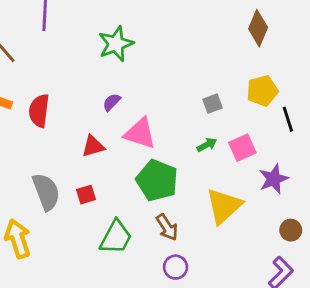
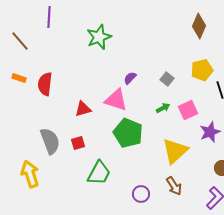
purple semicircle: (112, 102) -> (130, 78), moved
gray square: (213, 104) -> (167, 79), turned -32
brown arrow: (167, 227) -> (174, 186), moved

